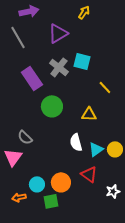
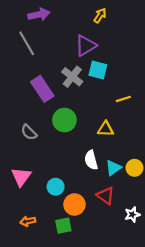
purple triangle: (58, 33) -> (86, 46), moved
yellow line: (105, 87) -> (123, 99), turned -64
gray semicircle: (25, 137) -> (29, 132), moved
cyan circle: (37, 184) -> (56, 187), moved

